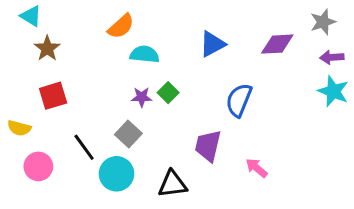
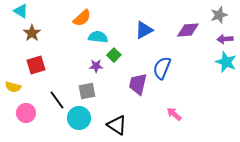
green square: (168, 93) -> (114, 55), moved
gray square: (128, 134) -> (87, 91), turned 36
purple trapezoid: (208, 146) -> (138, 84), moved
black triangle: (173, 184) -> (117, 125), turned 40

